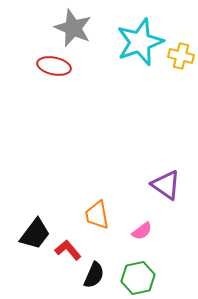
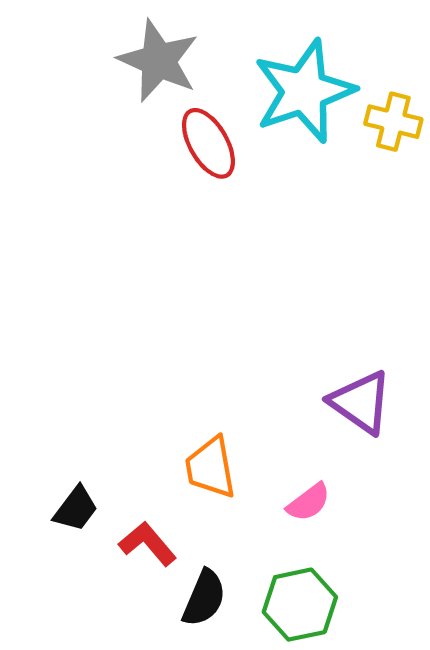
red ellipse: (54, 66) -> (208, 143), moved, turned 48
black trapezoid: (35, 234) -> (76, 509), size x0.7

